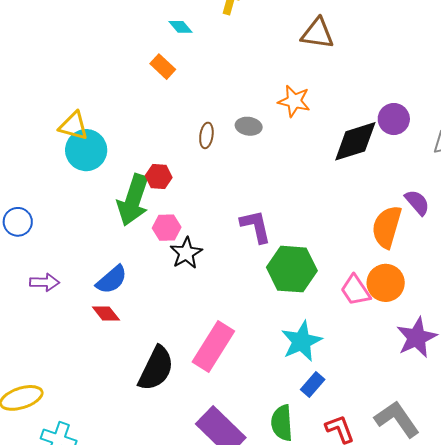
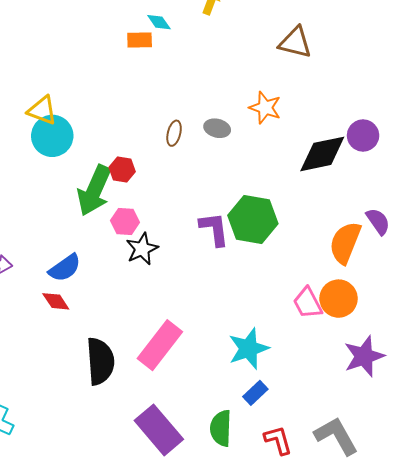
orange rectangle: (163, 67) -> (140, 40), moved, turned -50
green hexagon: (292, 269) -> (253, 220), moved
black semicircle: (156, 368) -> (100, 361), turned -36

